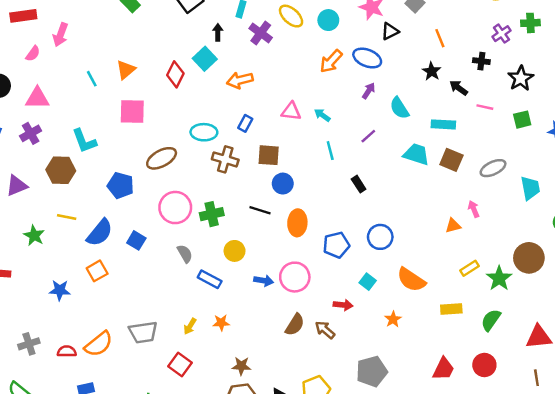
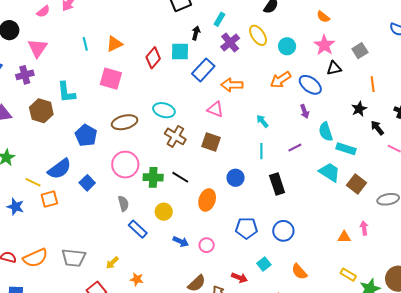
cyan square: (205, 59) -> (180, 51), turned 30
orange arrow: (240, 80) -> (232, 85), moved
purple arrow: (369, 91) -> (305, 111), turned 112
pink triangle: (37, 98) -> (38, 48), turned 50
pink triangle: (291, 111) -> (215, 109), moved
blue rectangle: (245, 123) -> (203, 70), moved, size x1.6
cyan rectangle: (443, 124) -> (346, 149), moved
blue circle: (283, 184) -> (236, 178), moved
black rectangle: (359, 184) -> (277, 184), size x1.5
black line: (260, 210) -> (180, 177), moved
yellow line: (67, 217) -> (33, 182), moved
orange ellipse: (297, 223) -> (207, 200), moved
yellow rectangle: (469, 268) -> (348, 275), turned 49
pink circle: (295, 277) -> (207, 245), size x0.6
orange semicircle: (411, 280) -> (299, 272), size x0.7
orange star: (221, 323) -> (137, 279), moved

